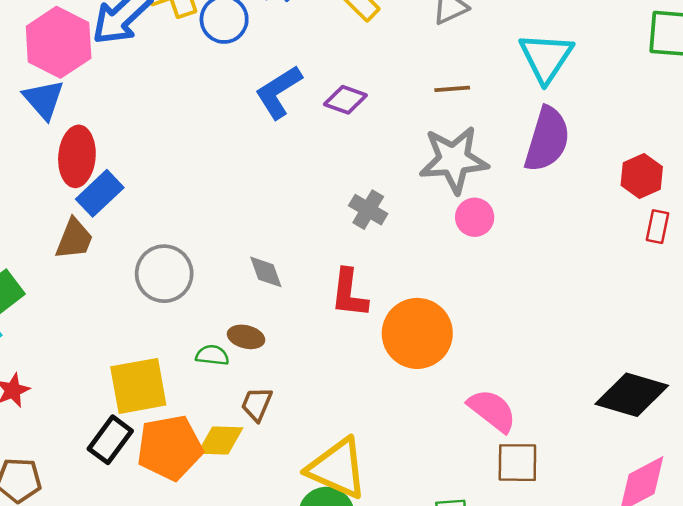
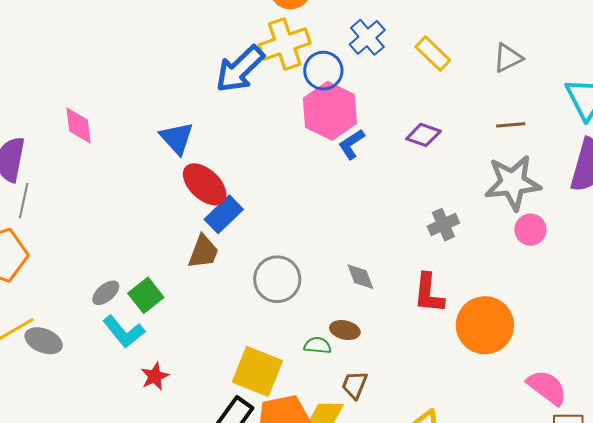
pink hexagon: (59, 42) -> (330, 111), moved
blue L-shape: (279, 92) -> (352, 144), moved, size x0.7
red ellipse: (77, 156) -> (205, 184), turned -51
gray cross: (368, 210) -> (443, 225), turned 36
yellow square: (138, 386) -> (257, 371), turned 33

